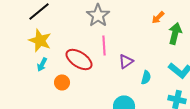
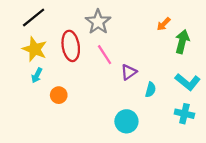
pink line: (104, 45) -> (105, 55), turned -30
red ellipse: (79, 59) -> (71, 46), moved, turned 48

